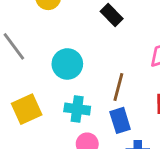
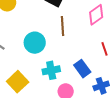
brown line: (118, 87) -> (62, 26), moved

